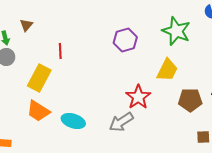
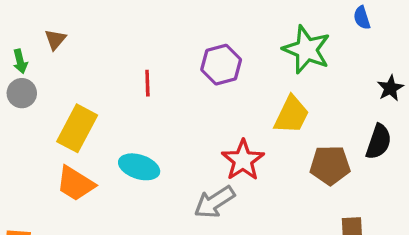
red line: (60, 51) -> (147, 83), moved
cyan ellipse: (73, 121) -> (139, 167), moved

